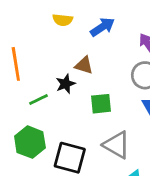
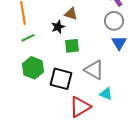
green line: (38, 99) -> (28, 38), moved
green square: (101, 104) -> (72, 46), moved

